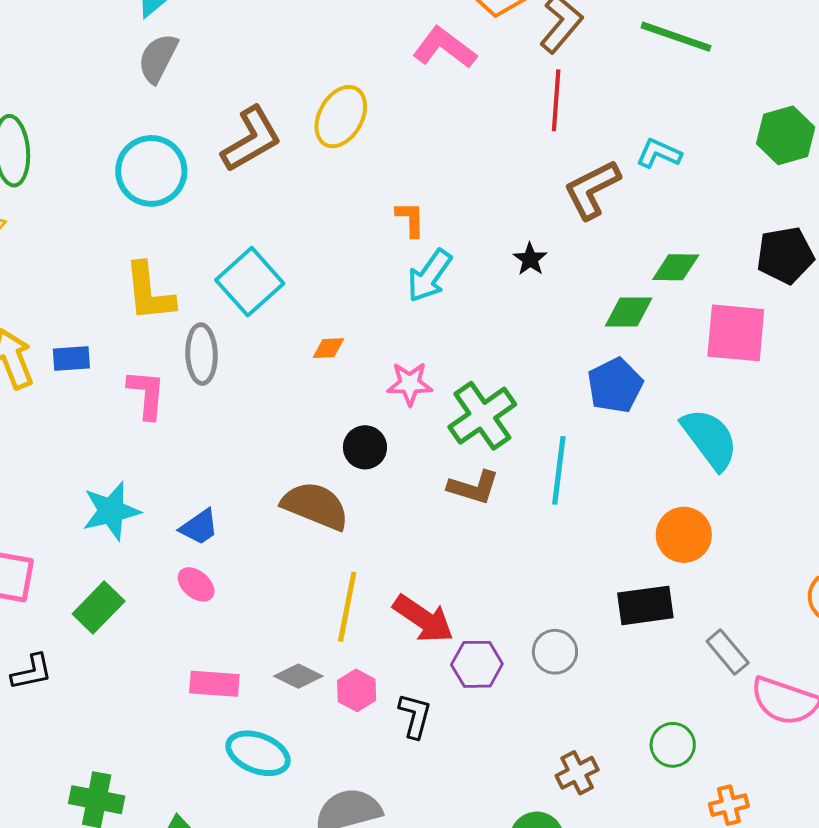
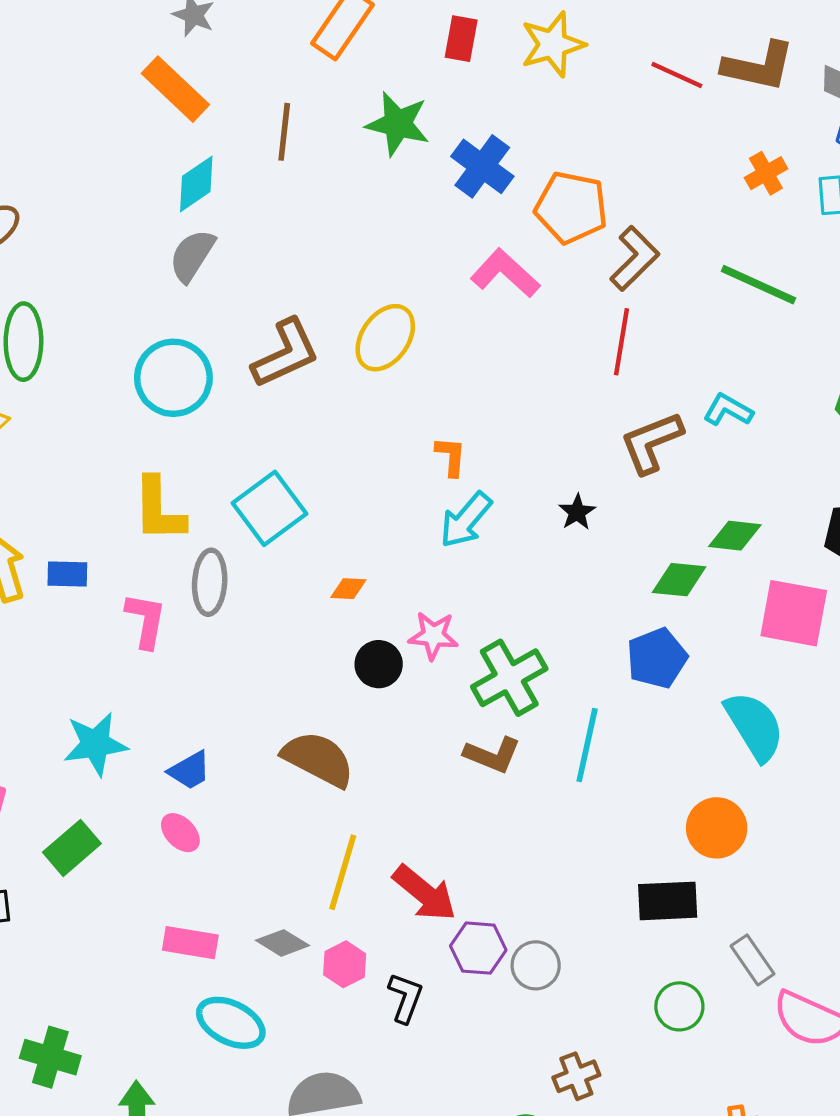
black circle: (365, 447) -> (379, 664), moved
gray circle: (555, 652) -> (536, 965), moved
green circle: (673, 745) -> (679, 1006), moved

